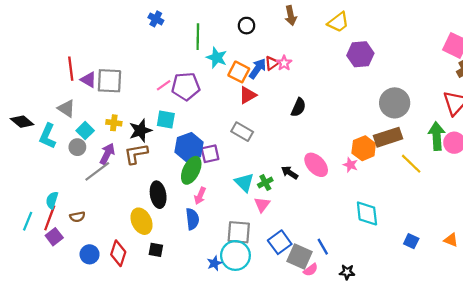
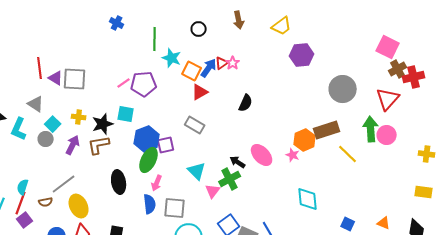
gray circle: (395, 103) -> (343, 89), moved
gray line: (97, 171) -> (64, 184), moved
green cross: (265, 182) -> (230, 179), moved, size x1.5
yellow ellipse: (141, 221) -> (79, 206), moved
gray square: (239, 232) -> (175, 208), moved

